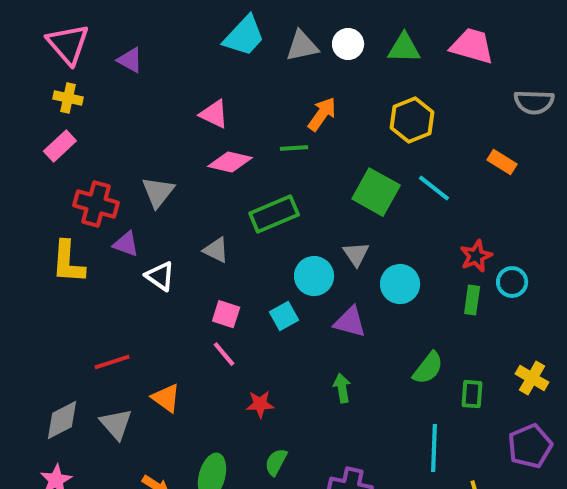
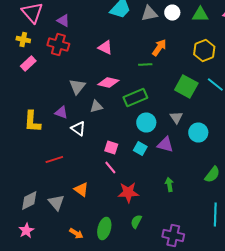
yellow cross: (68, 98) -> (23, 40), moved
pink diamond: (230, 162) -> (108, 82), moved
red cross: (96, 204) -> (58, 44), moved
gray triangle: (216, 250) -> (96, 106), moved, turned -40
cyan circle: (314, 276) -> (146, 122), moved
cyan square: (284, 316) -> (140, 148), turned -32
purple triangle: (350, 322) -> (165, 144), moved
red line: (112, 362) -> (54, 160), moved
red star: (260, 404) -> (128, 192), size x1.5

